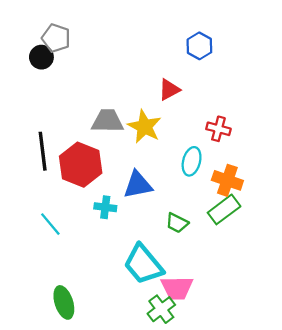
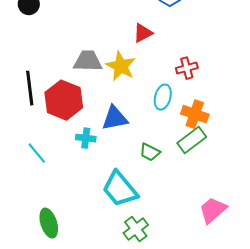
red cross: (218, 129) -> (187, 68), turned -30
pink trapezoid: (177, 288) -> (213, 210), moved, turned 140

